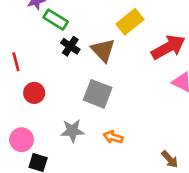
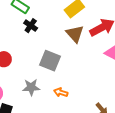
brown triangle: (103, 50) -> (75, 34), moved

